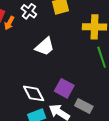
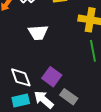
white trapezoid: (45, 47) -> (38, 33), turned 30

